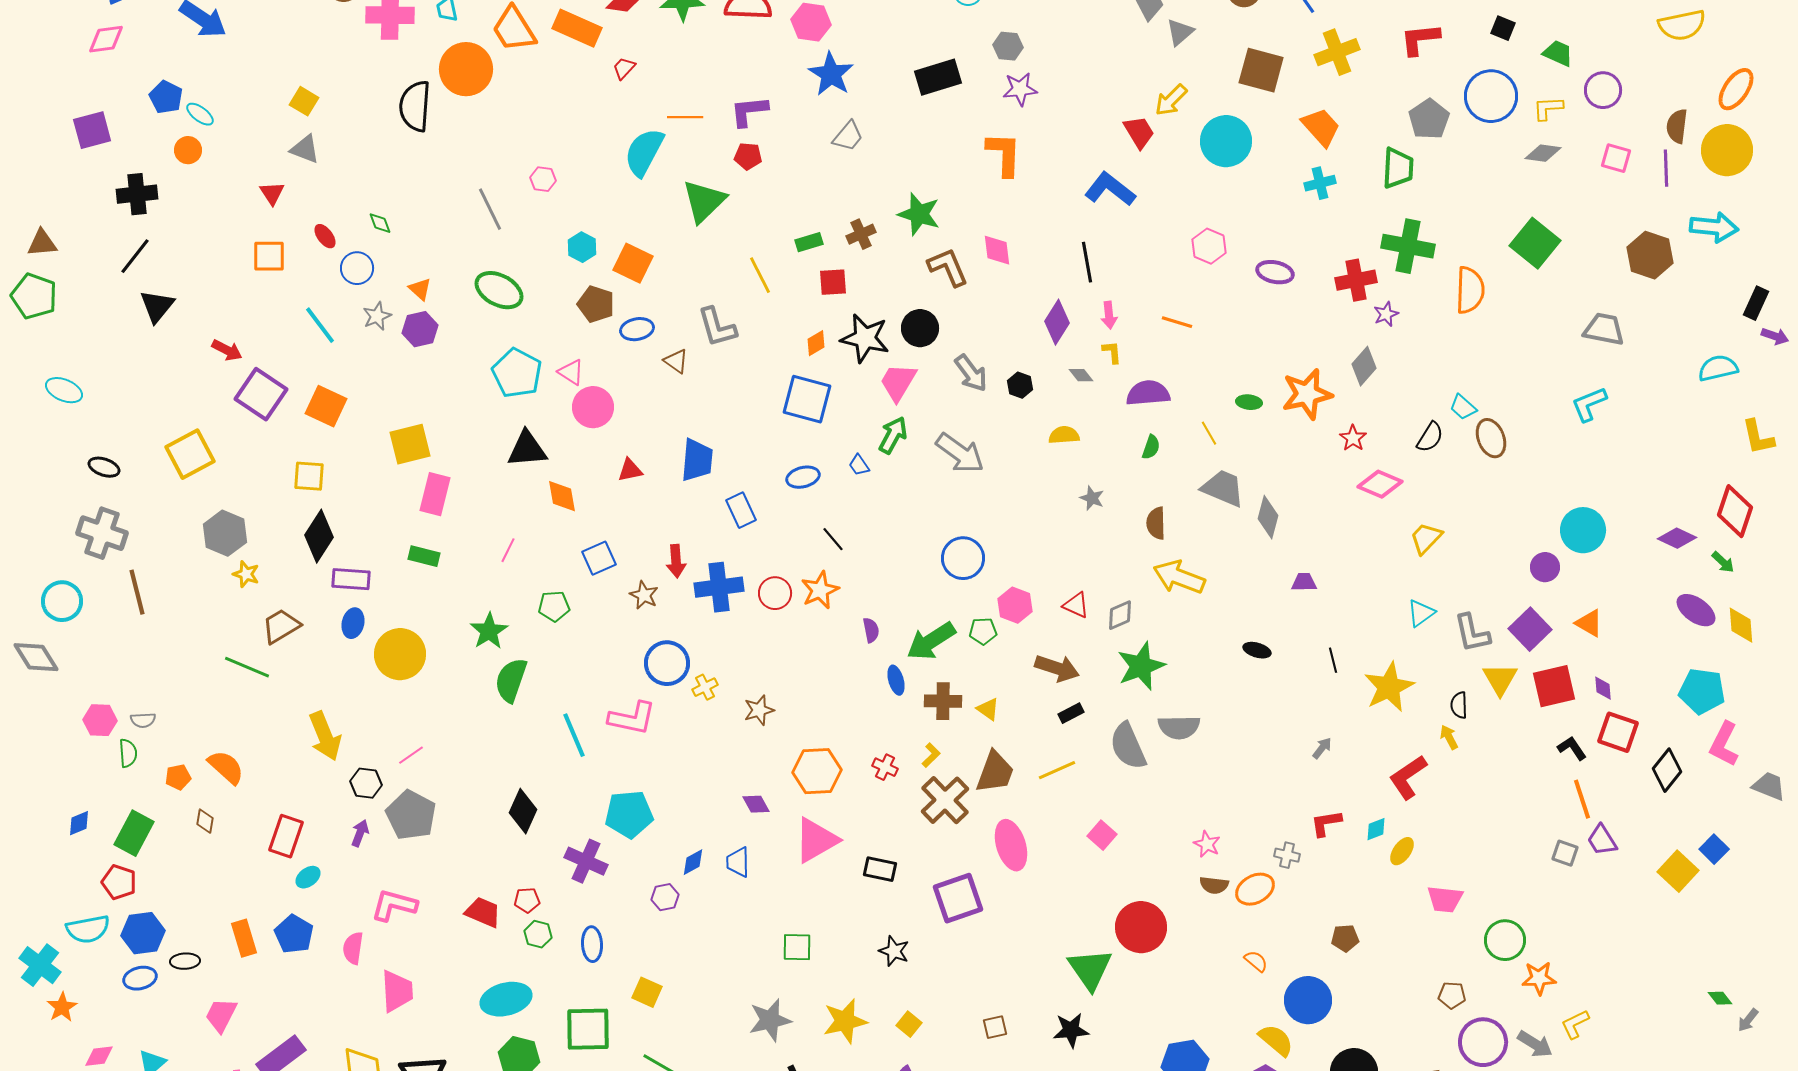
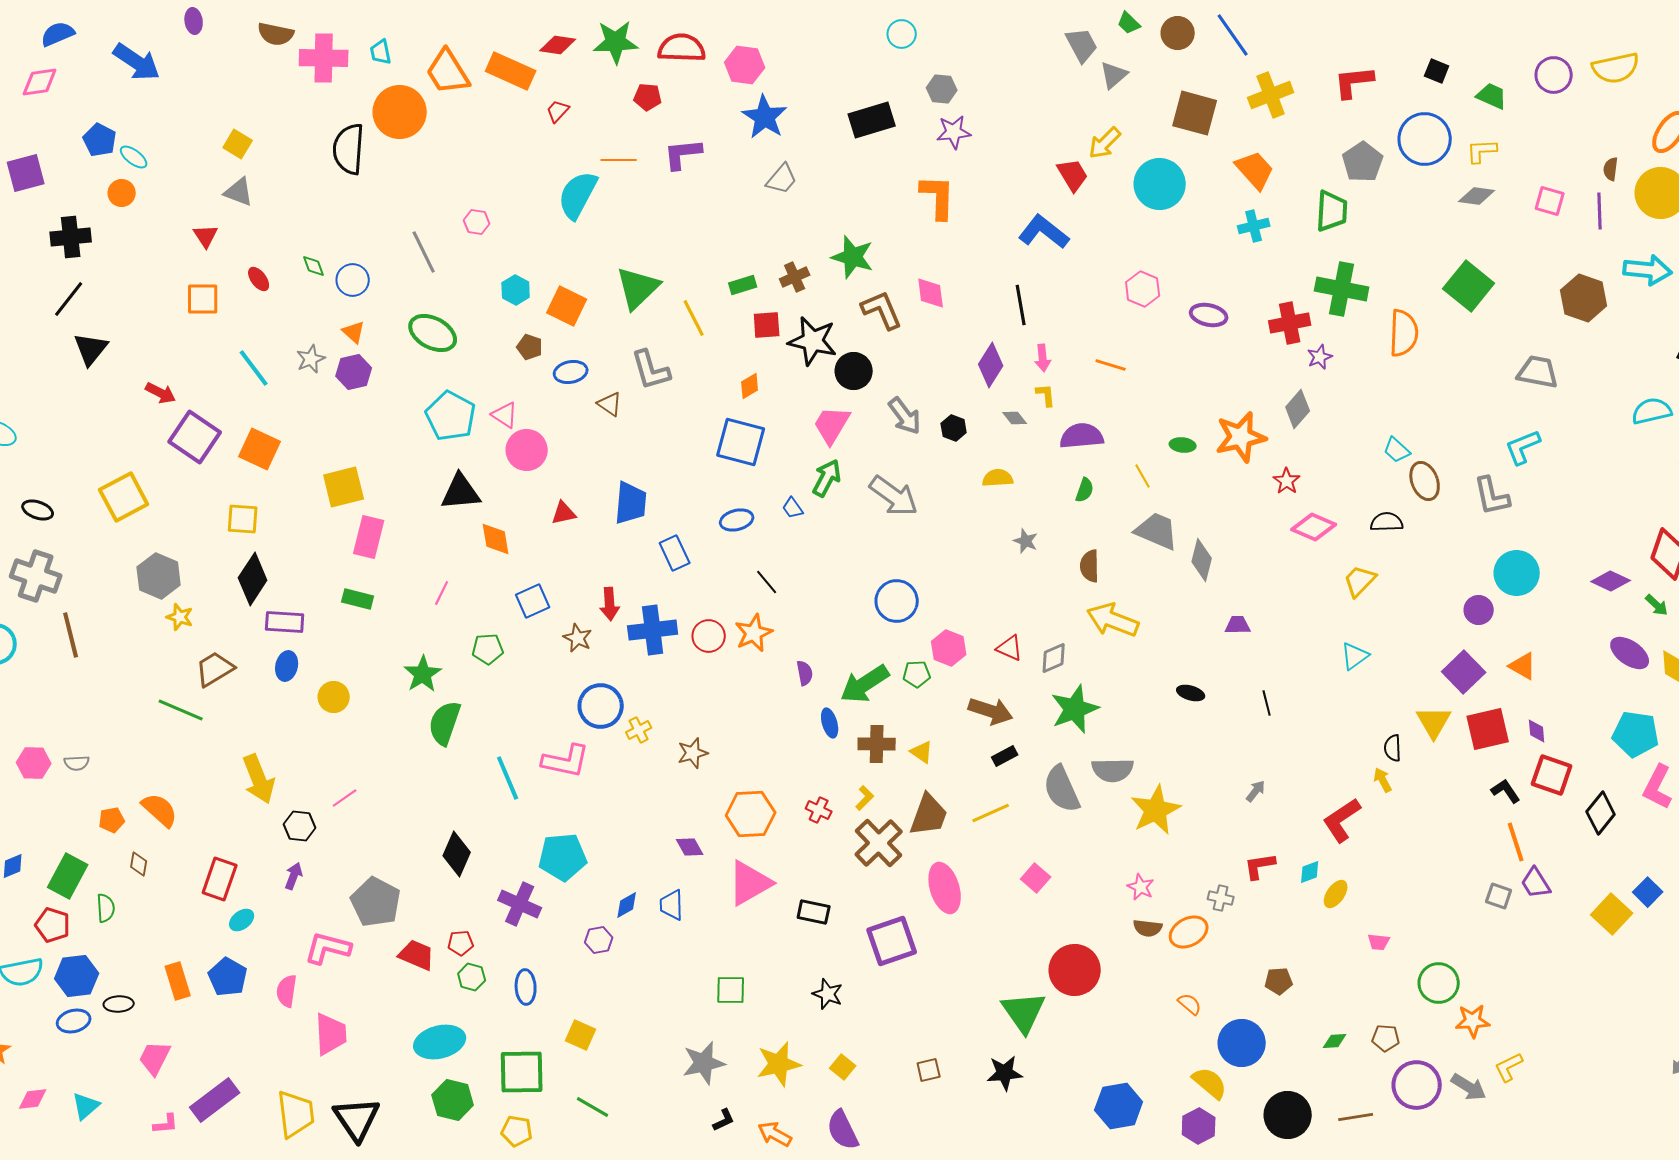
purple circle: (1603, 90) -> (1554, 75), moved
brown semicircle: (1677, 126) -> (1611, 169), size x0.7
red pentagon: (748, 156) -> (648, 97), moved
green triangle: (704, 201) -> (638, 288), moved
blue circle: (357, 268) -> (353, 280), moved
brown pentagon: (596, 304) -> (530, 347), size x0.7
black star: (865, 338) -> (813, 341), moved
black semicircle: (1430, 437) -> (1387, 522), moved, turned -124
gray L-shape: (1472, 633) -> (1492, 496), moved
yellow circle: (400, 654) -> (334, 697), size x0.6
yellow star: (1389, 687) -> (1156, 810), moved
green semicircle: (128, 753) -> (106, 908), moved
gray pentagon: (411, 815) -> (376, 902), moved
pink trapezoid: (1445, 899) -> (1379, 942), size x0.6
green diamond: (1720, 998) -> (1335, 1041), moved, turned -55

